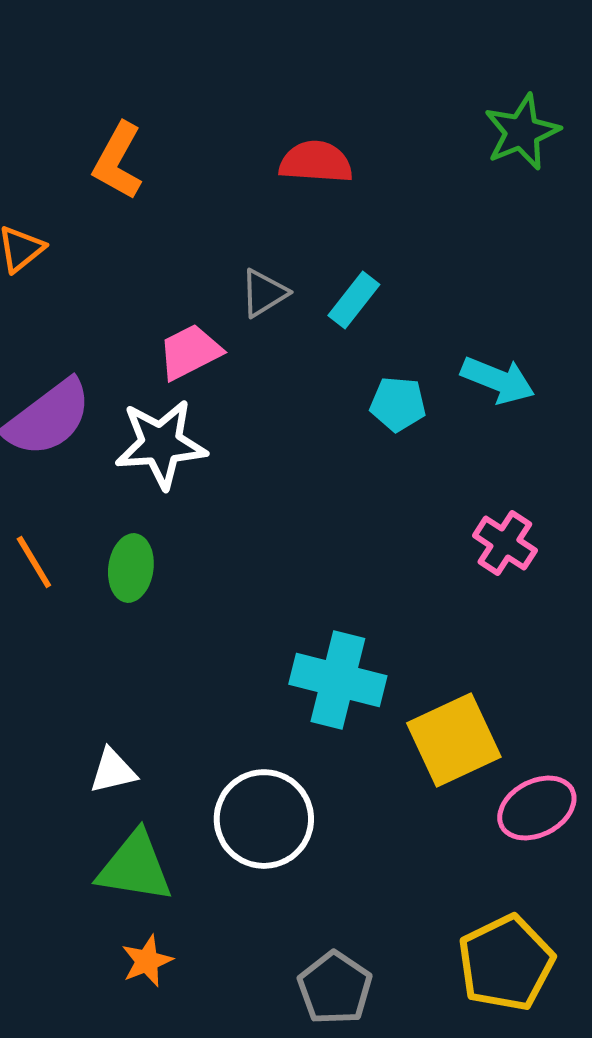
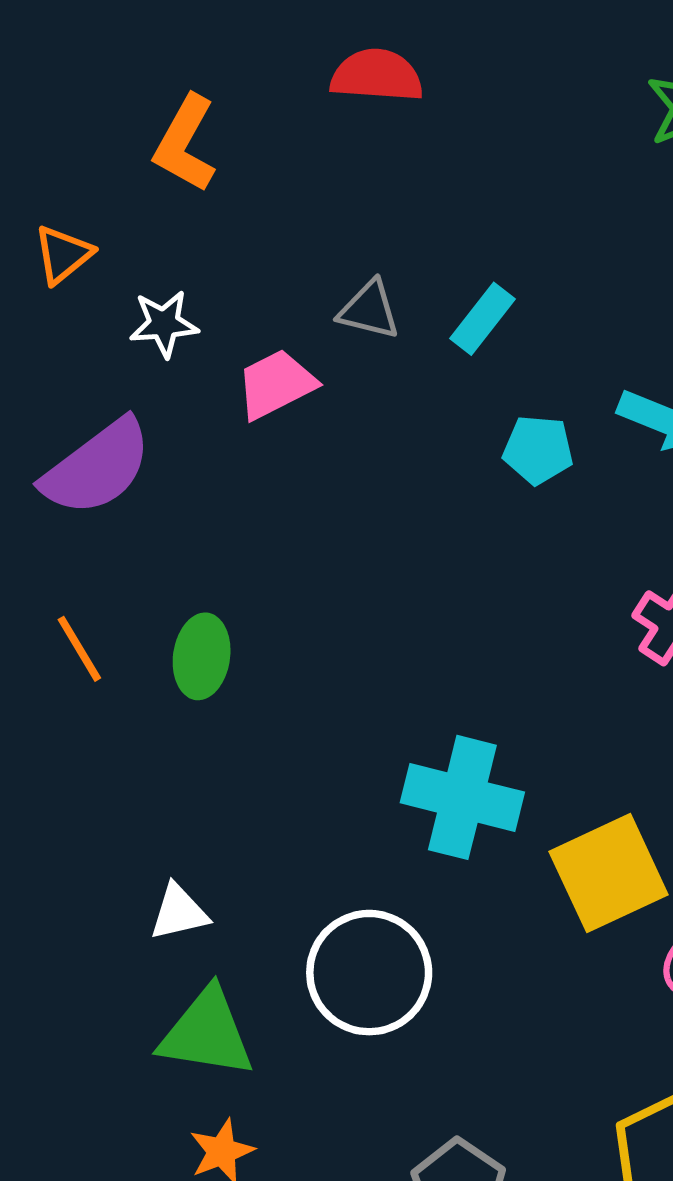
red semicircle: (316, 162) -> (377, 76), moved
gray triangle: (264, 293) -> (369, 310), turned 46
white star: (161, 444) -> (164, 324), moved, size x0.6

